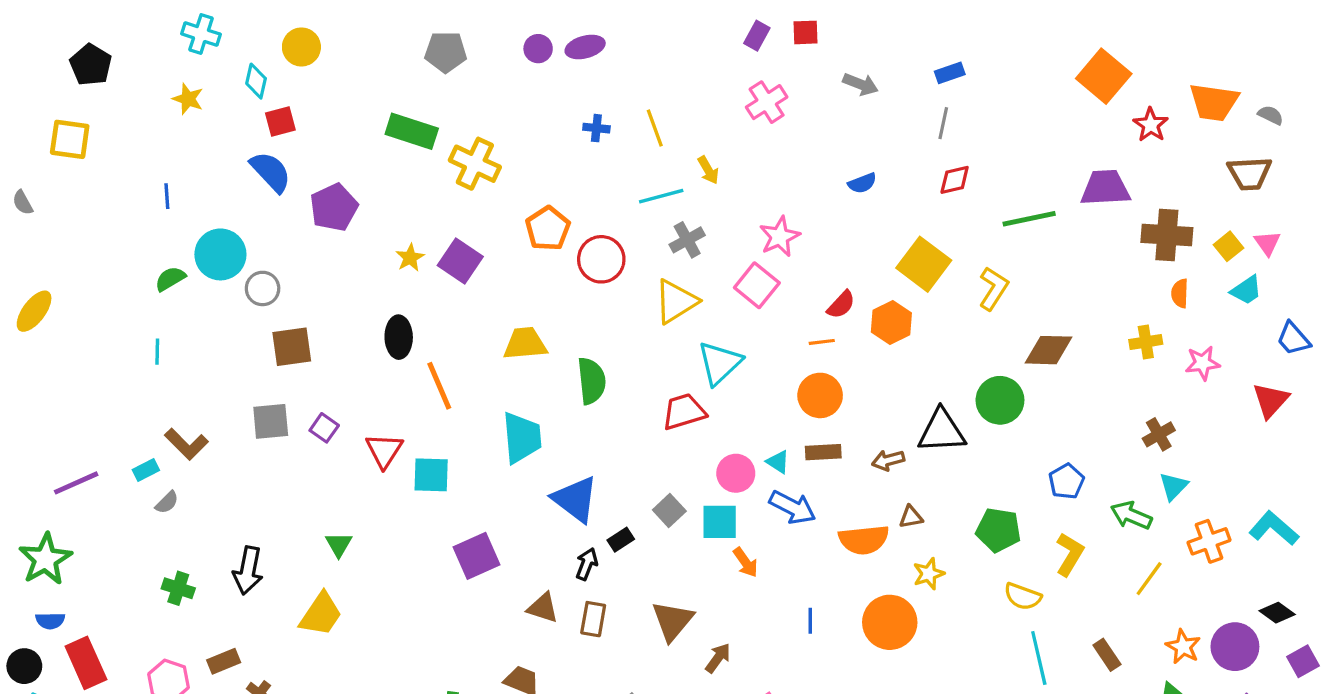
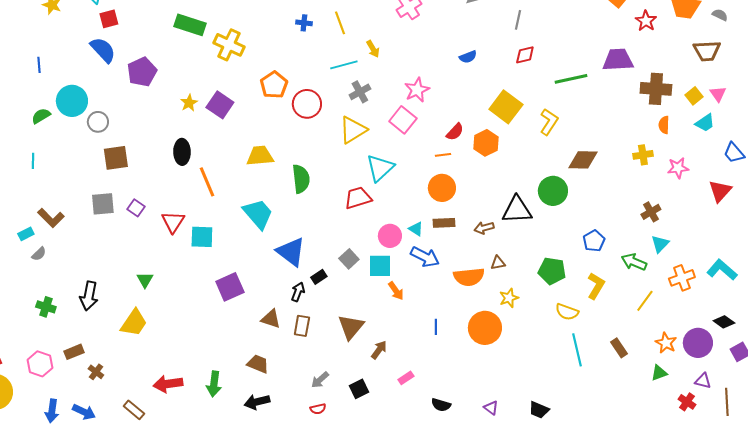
cyan trapezoid: (522, 438) -> (258, 214), turned -36

